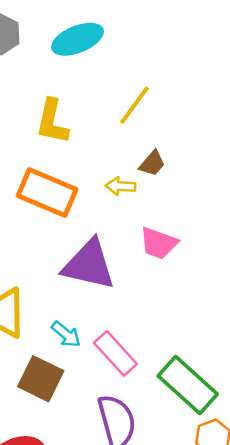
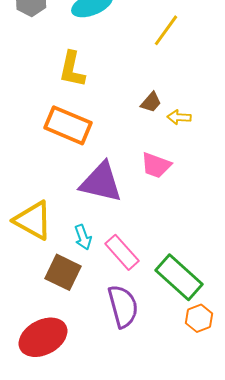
yellow line: (134, 105) -> (166, 30), moved
yellow arrow: (121, 186) -> (179, 117), moved
cyan arrow: (66, 334) -> (83, 237), turned 30

